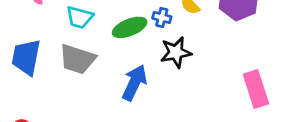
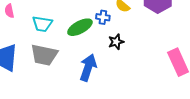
black star: (176, 52) -> (116, 42), size x0.7

